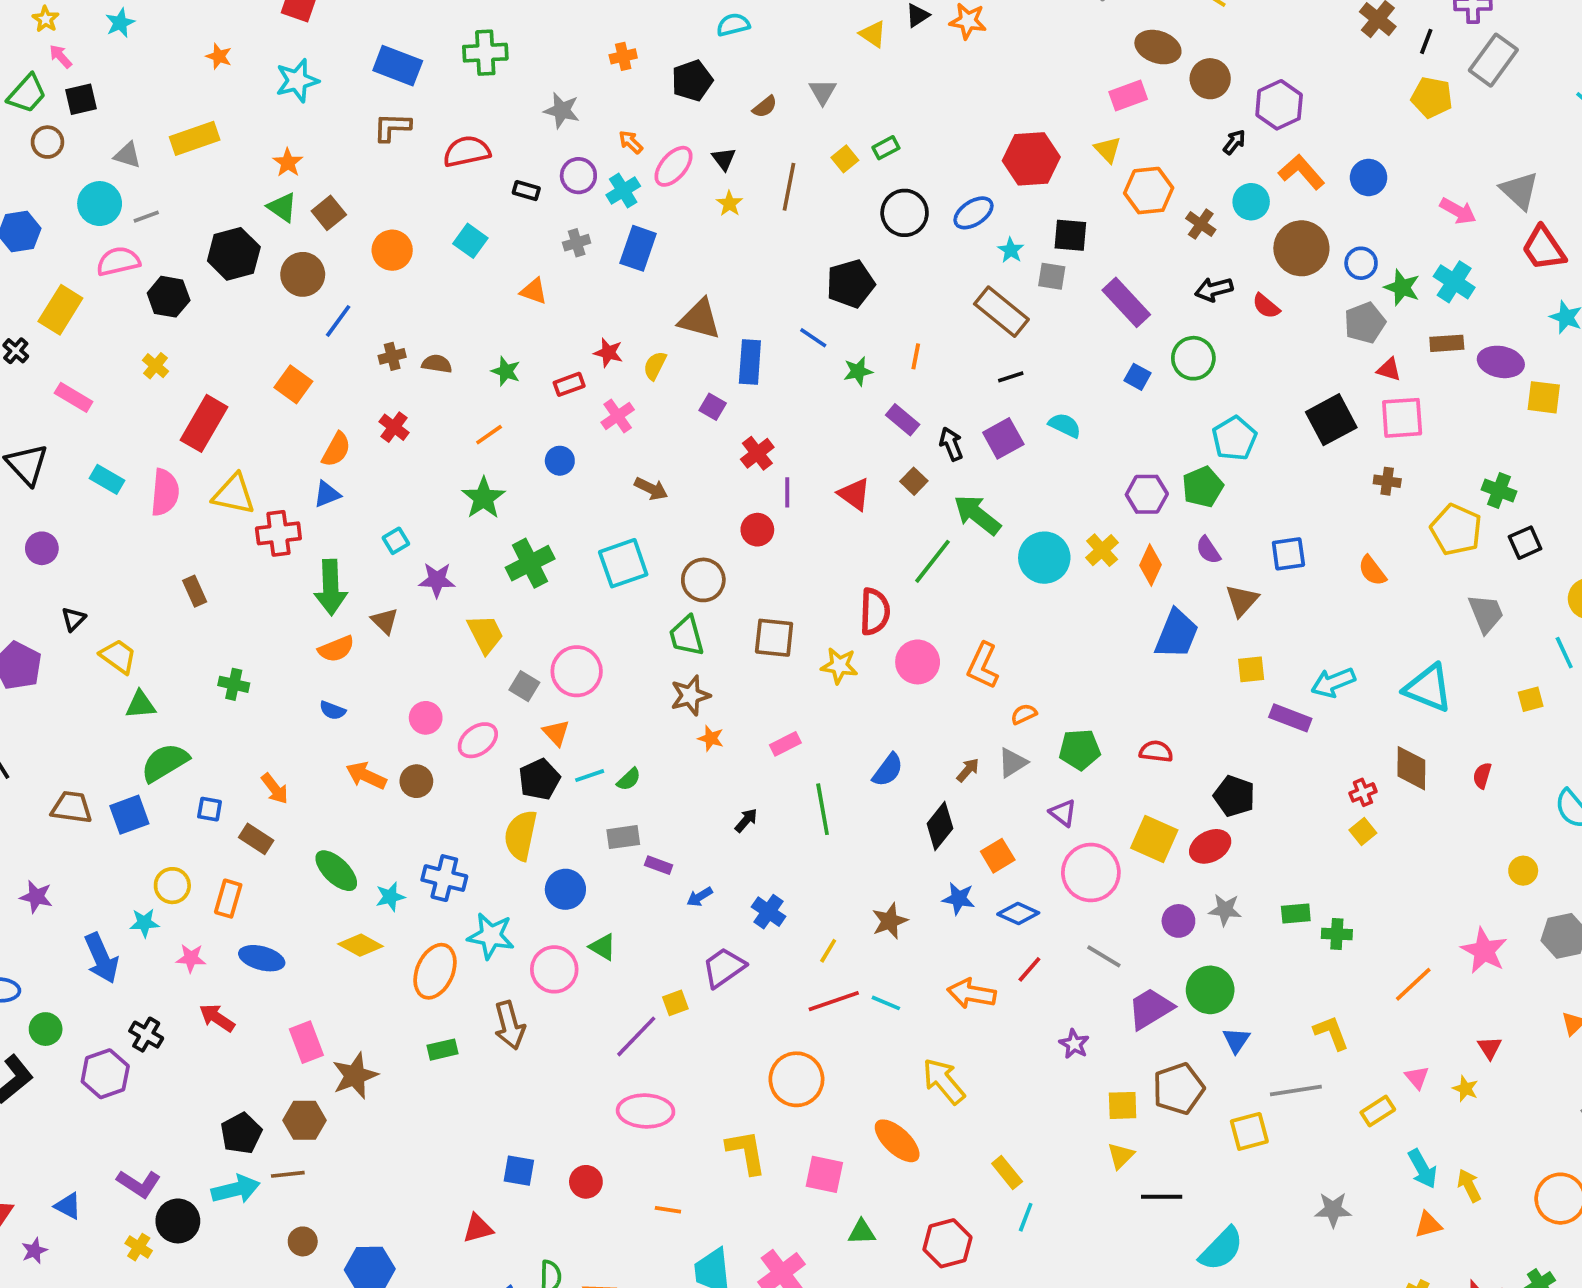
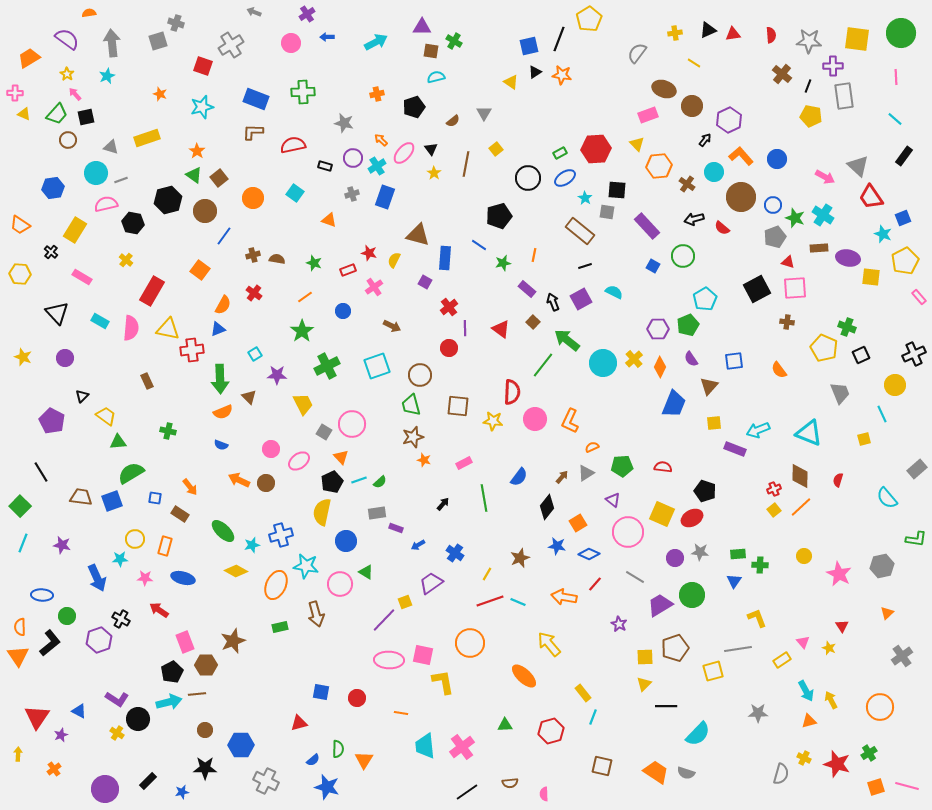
gray rectangle: (1493, 60) -> (844, 96), turned -44
green rectangle: (886, 148) -> (560, 153), moved
yellow circle: (1523, 871) -> (804, 556), moved
blue cross: (444, 878) -> (281, 535), turned -30
orange line: (1413, 984) -> (801, 507), moved
blue triangle: (1236, 1040) -> (734, 581), moved
pink rectangle: (306, 1042) -> (185, 642), moved
pink square: (824, 1174) -> (423, 655), moved

